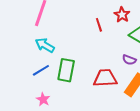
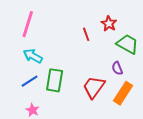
purple semicircle: (129, 60) -> (117, 68), turned 48
red trapezoid: (105, 78) -> (94, 87), turned -50

